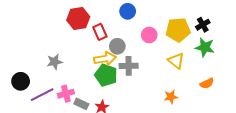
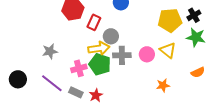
red rectangle: (100, 32) -> (94, 22), turned 49
pink circle: (149, 35) -> (147, 54), moved
black circle: (21, 81) -> (18, 79), moved
pink cross: (66, 94) -> (79, 68), moved
purple line: (42, 95) -> (52, 83), moved, turned 65

